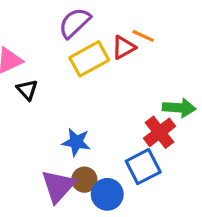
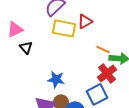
orange line: (143, 36) -> (103, 49), moved
yellow rectangle: (89, 59) -> (64, 28), turned 40

